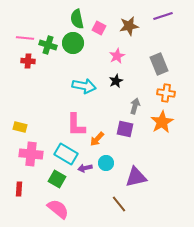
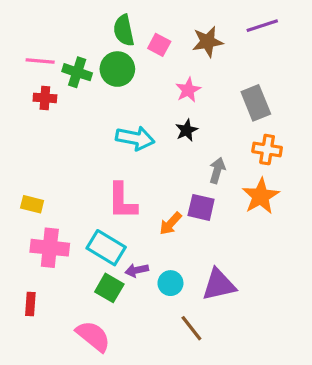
orange arrow: (97, 139) -> (170, 224), moved
cyan circle: (106, 163) -> (170, 283), moved
green square: (57, 179) -> (109, 288), moved

